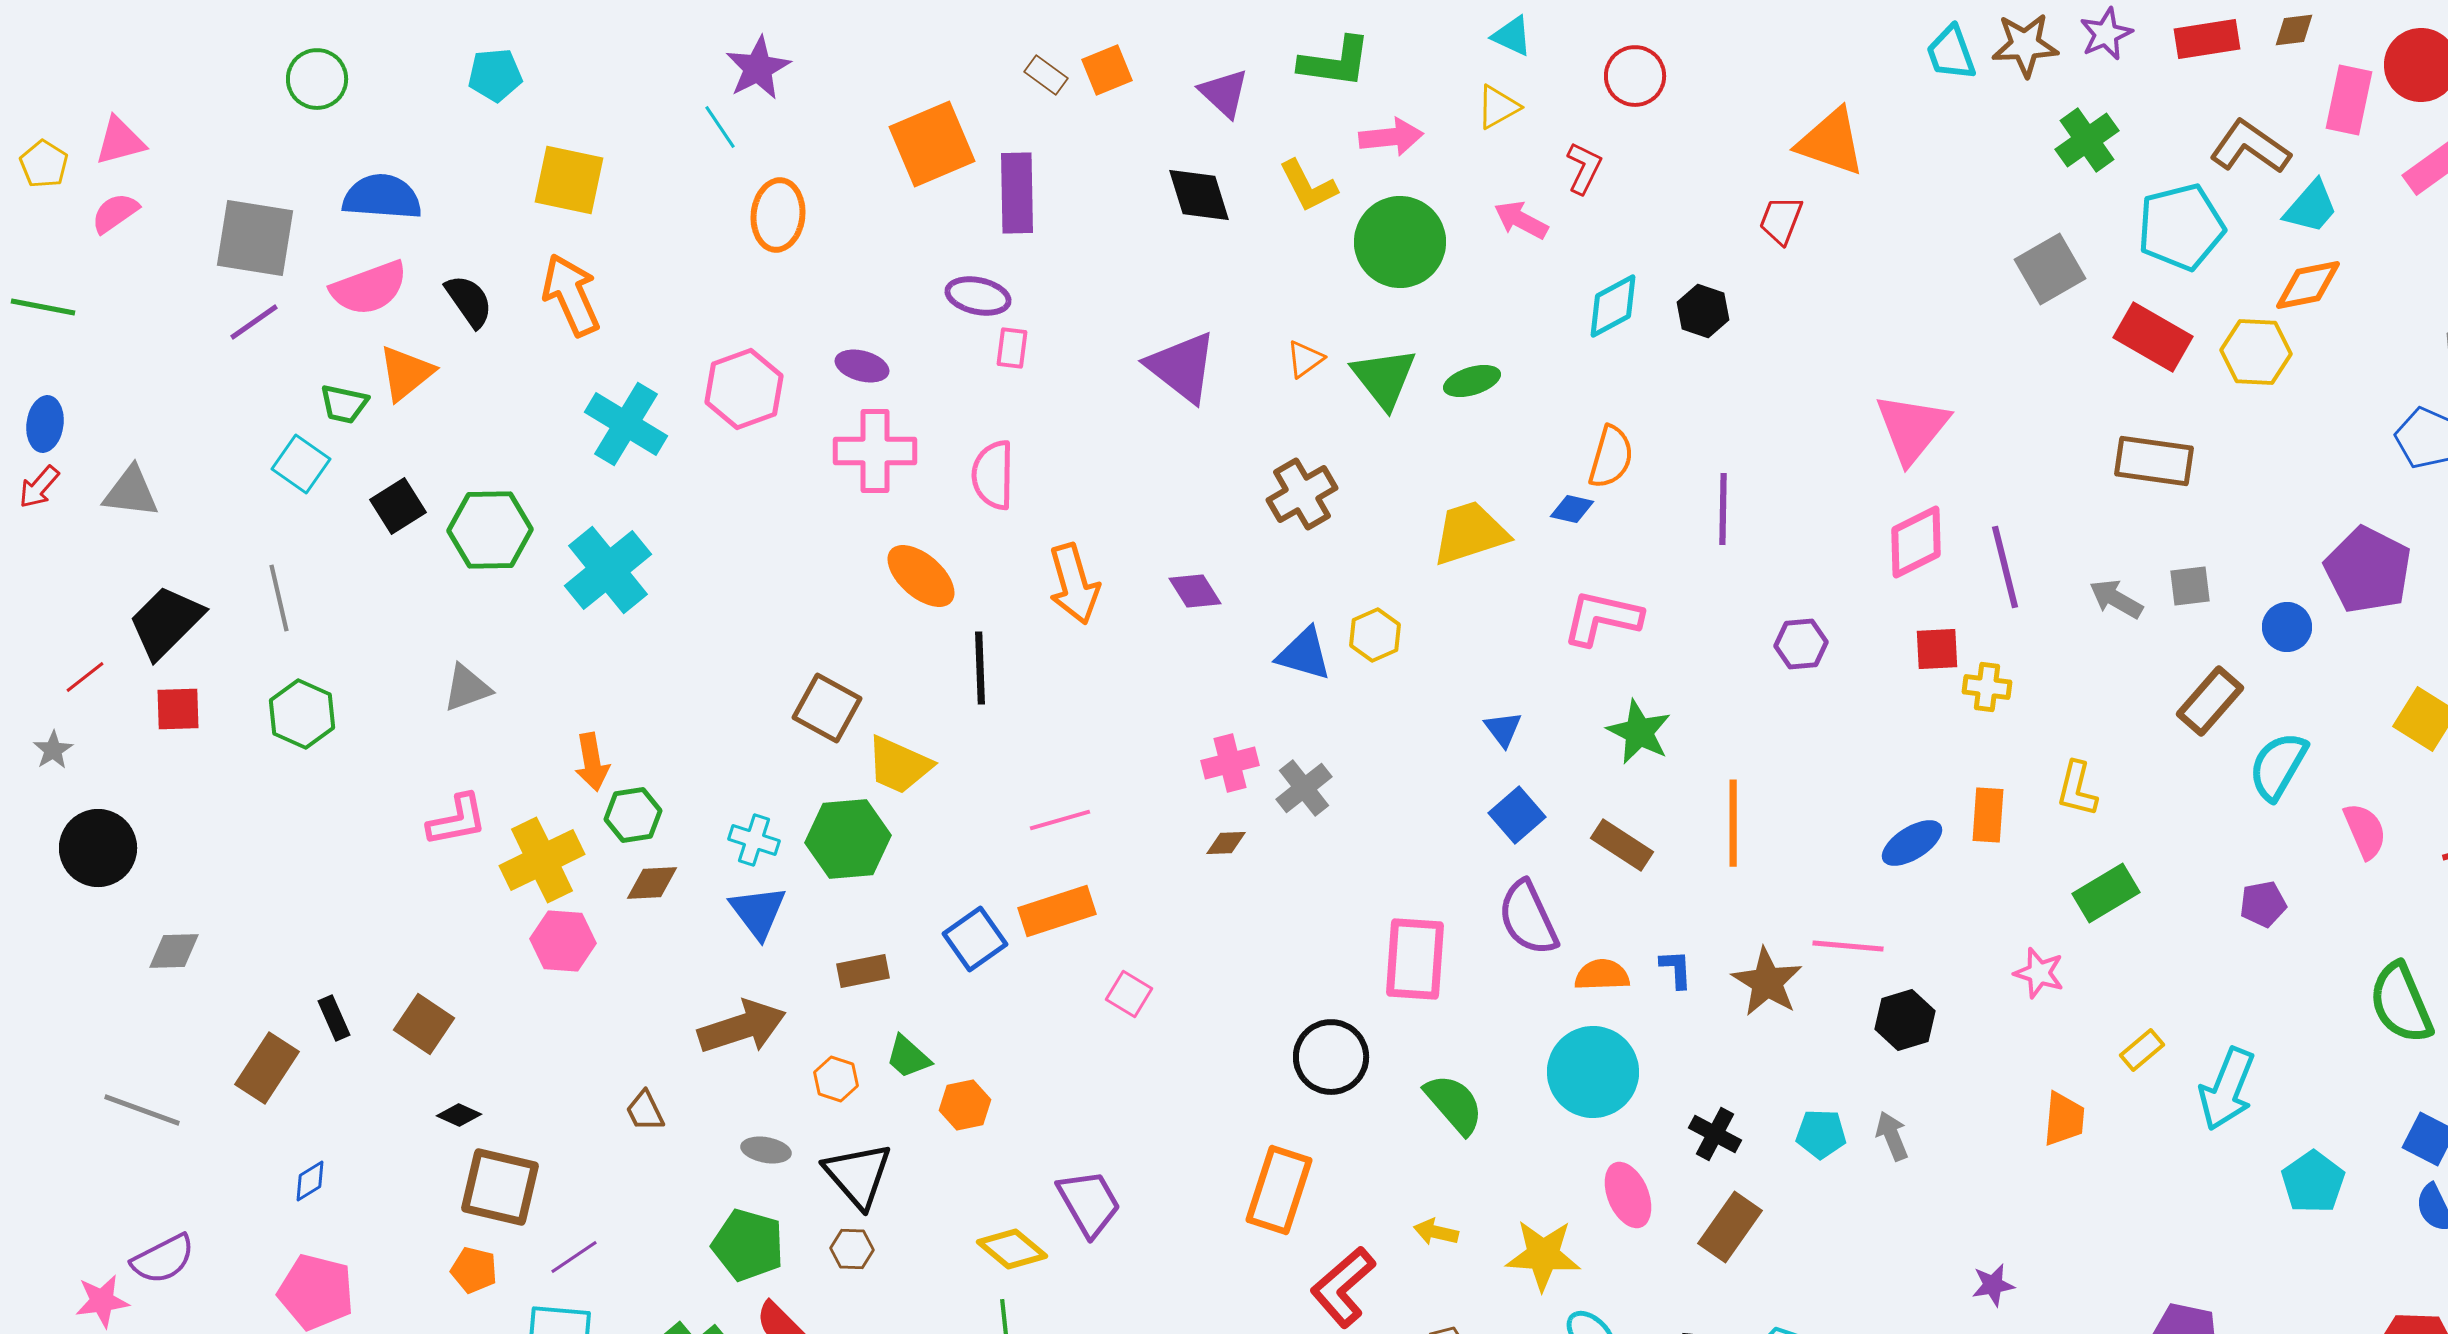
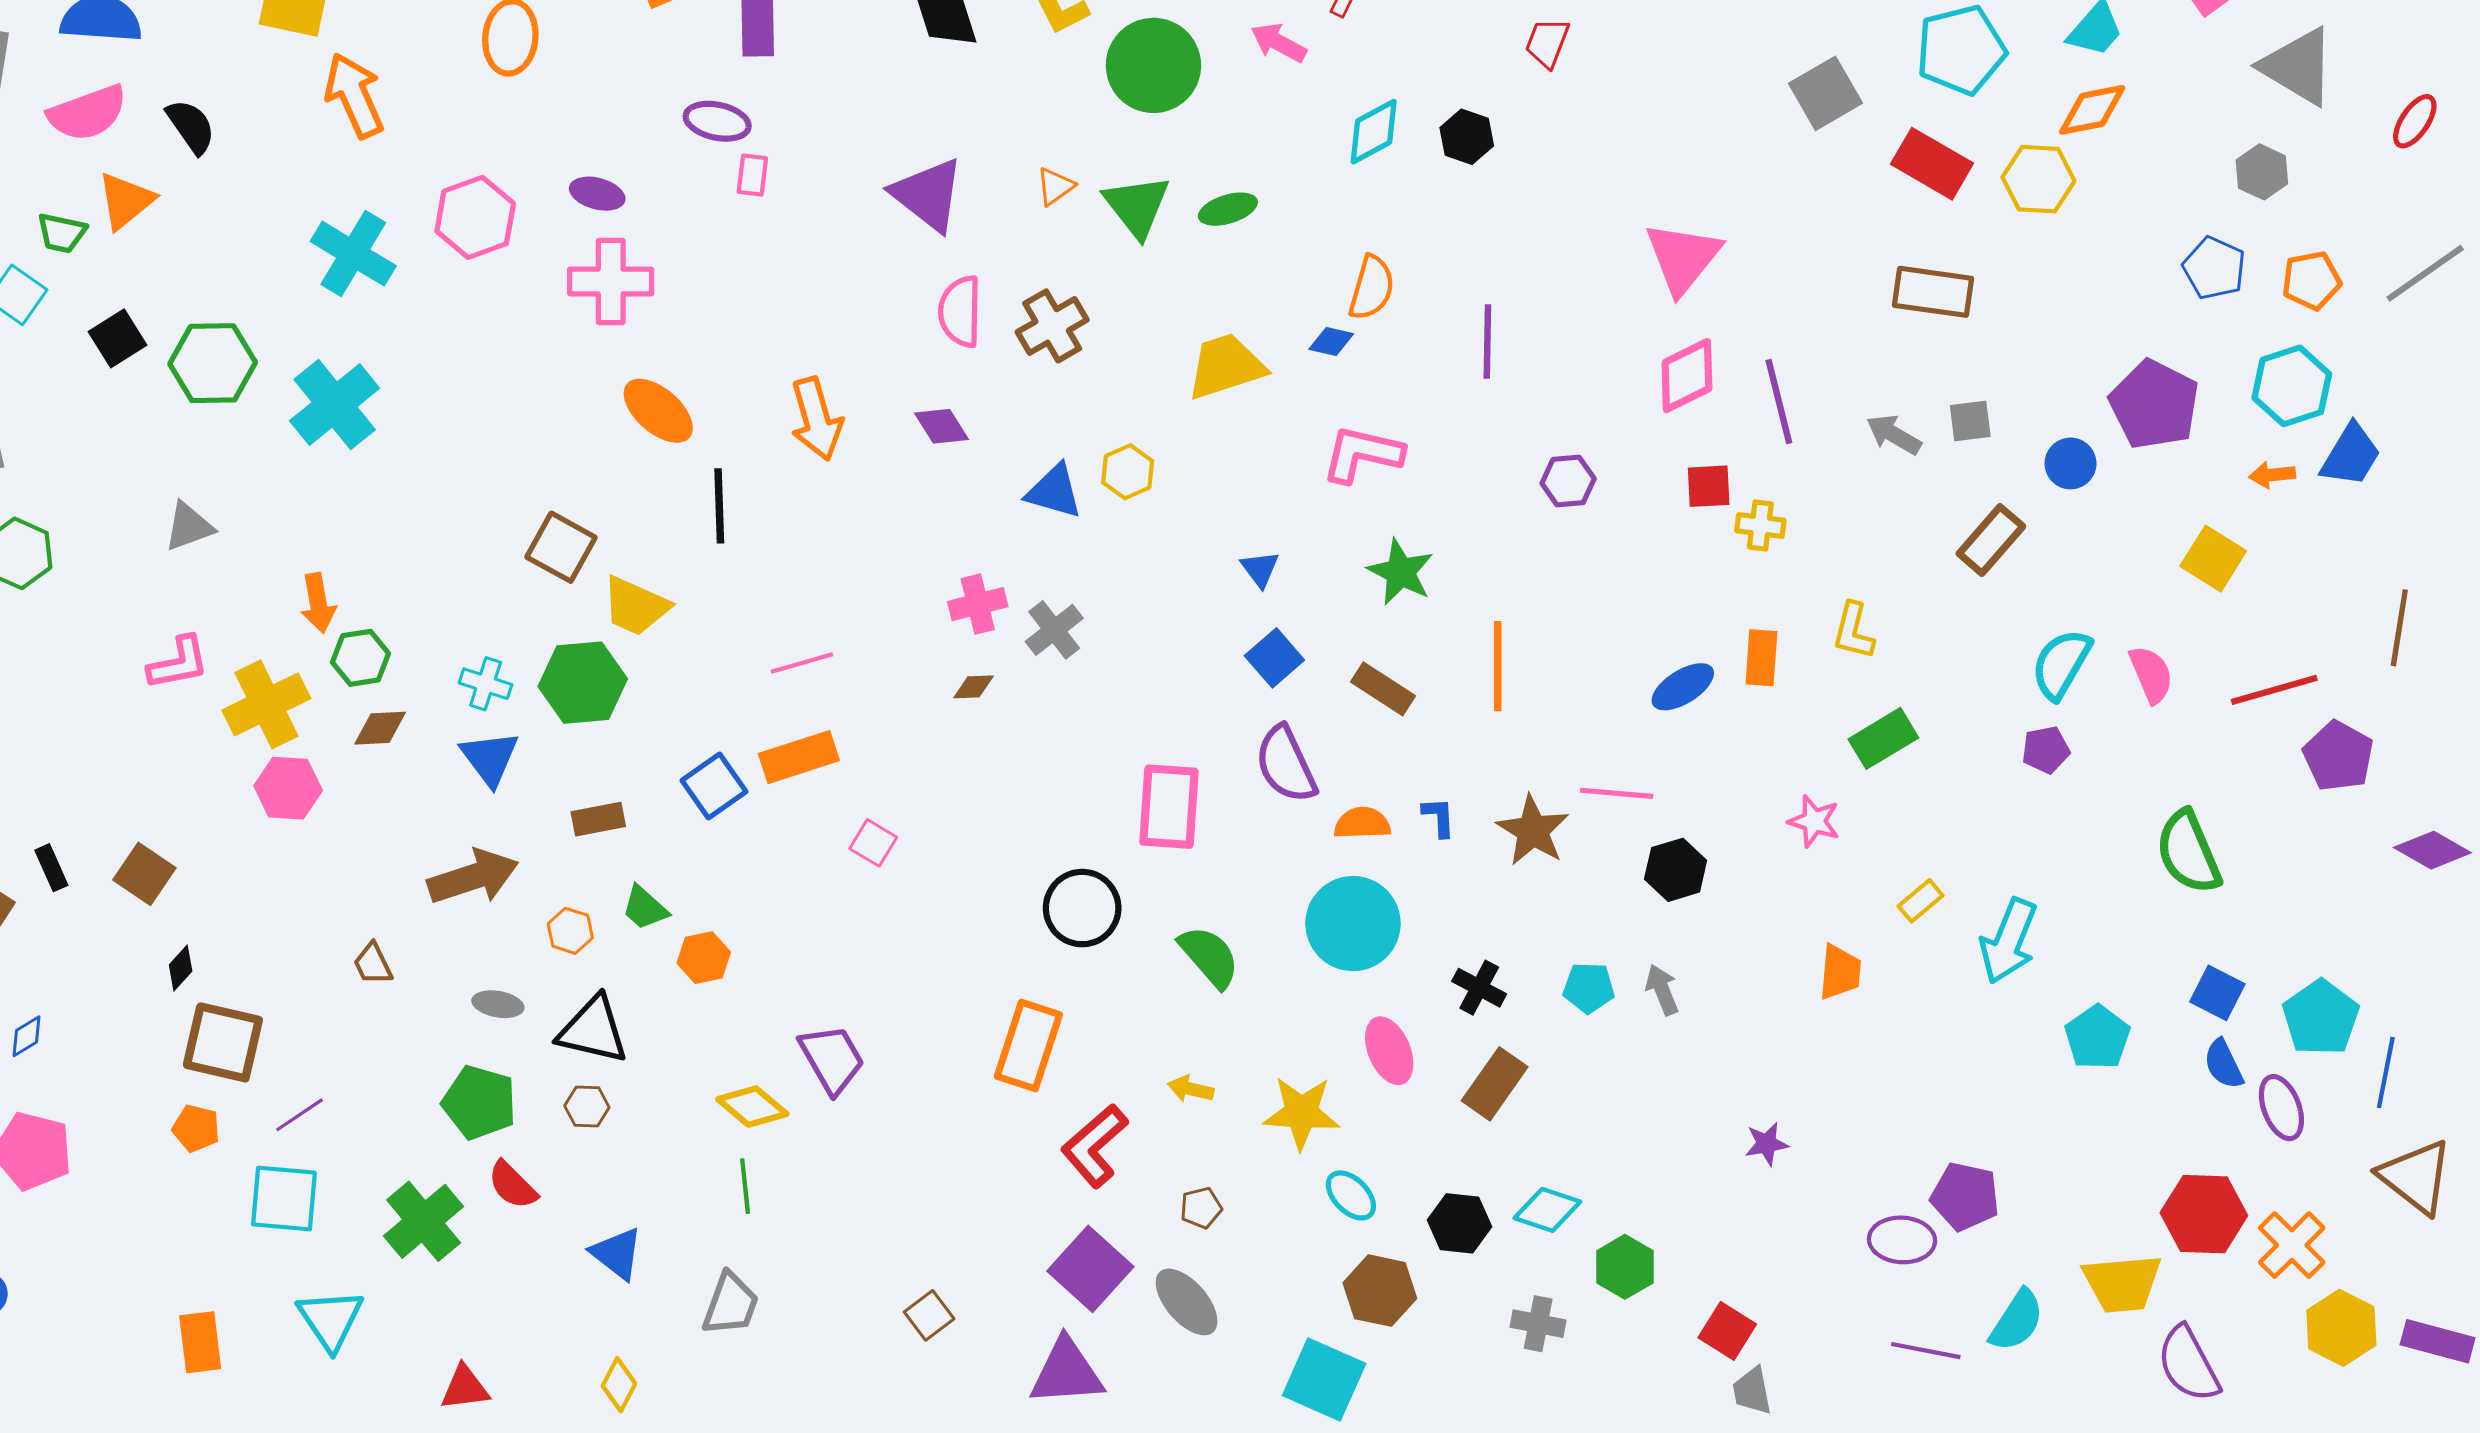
orange arrow: (571, 295) -> (354, 95), moved
pink semicircle: (993, 475) -> (960, 311), moved
cyan semicircle: (2278, 766) -> (2061, 664), moved
black diamond: (459, 1115) -> (181, 968), turned -72
black triangle: (858, 1175) -> (593, 1030), turned -36

